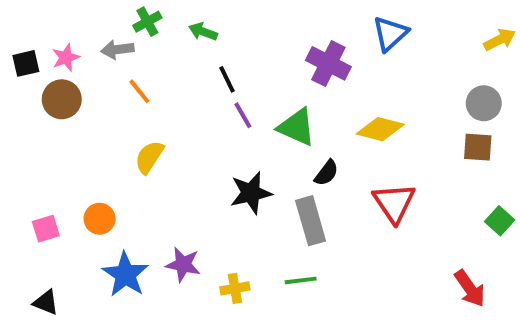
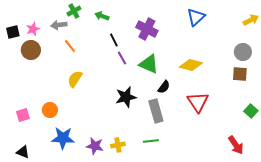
purple cross: (328, 63) -> (147, 29), moved
purple star: (183, 265) -> (95, 146), moved
blue star: (125, 274) -> (63, 138), turned -30

